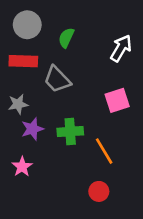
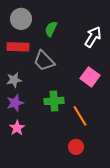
pink square: (117, 100) -> (90, 77), turned -36
purple star: (32, 129) -> (15, 103), moved

